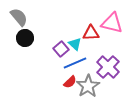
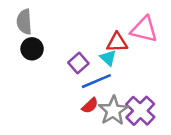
gray semicircle: (19, 17) -> (24, 22), turned -144
cyan triangle: (75, 44) -> (108, 58), moved
purple cross: (108, 67) -> (140, 111), moved

